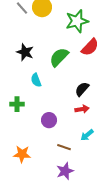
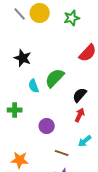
green star: (77, 21) -> (72, 18), moved, size x0.7
green semicircle: (59, 57) -> (55, 78), moved
red arrow: (82, 109) -> (80, 115), turned -56

